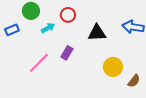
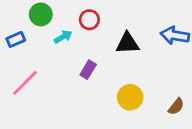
pink line: (39, 63) -> (25, 83), moved
yellow circle: (113, 67) -> (130, 97), moved

